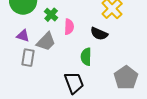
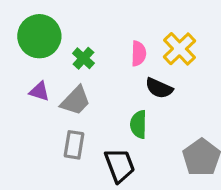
pink semicircle: (69, 27) -> (139, 54), moved
gray rectangle: (28, 58) -> (74, 145), moved

